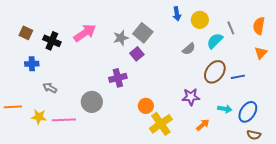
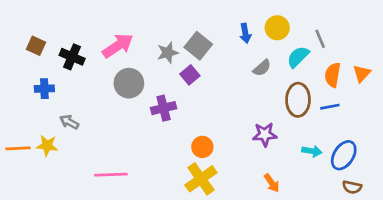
blue arrow: (177, 14) -> (245, 33), moved
orange semicircle: (259, 26) -> (333, 75), moved
brown ellipse: (215, 72) -> (298, 100), turned -35
gray circle: (92, 102) -> (129, 83), moved
yellow star: (39, 117) -> (47, 146), moved
pink line: (64, 120) -> (111, 175), moved
yellow cross: (161, 124) -> (201, 179), moved
orange arrow: (203, 125) -> (272, 183), moved, turned 96

